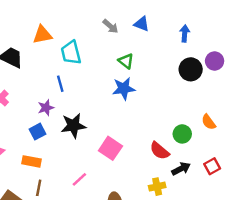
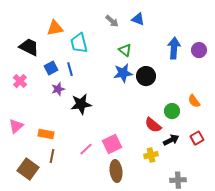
blue arrow: (185, 33) -> (174, 48), moved, size x1.5
black circle: (191, 69) -> (146, 76), moved
blue square: (38, 132) -> (51, 68), moved
pink square: (110, 148) -> (112, 144), moved, turned 30

